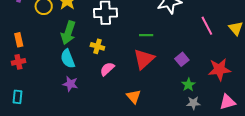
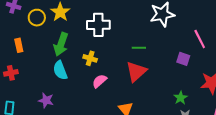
orange rectangle: (19, 40) -> (19, 45), moved
purple square: (182, 59) -> (183, 59), moved, turned -32
purple star: (70, 84) -> (46, 100), moved

